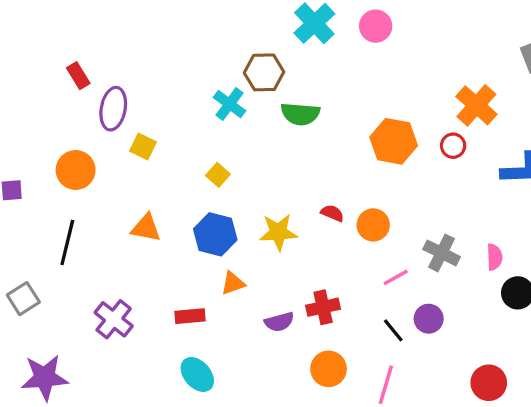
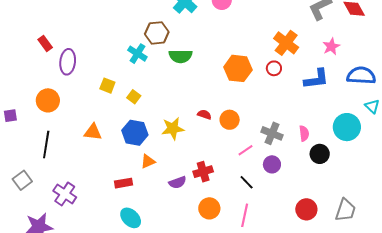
yellow square: (143, 147) -> (107, 86), moved
purple cross: (114, 319) -> (65, 194), moved
purple circle: (429, 319) -> (272, 164), moved

